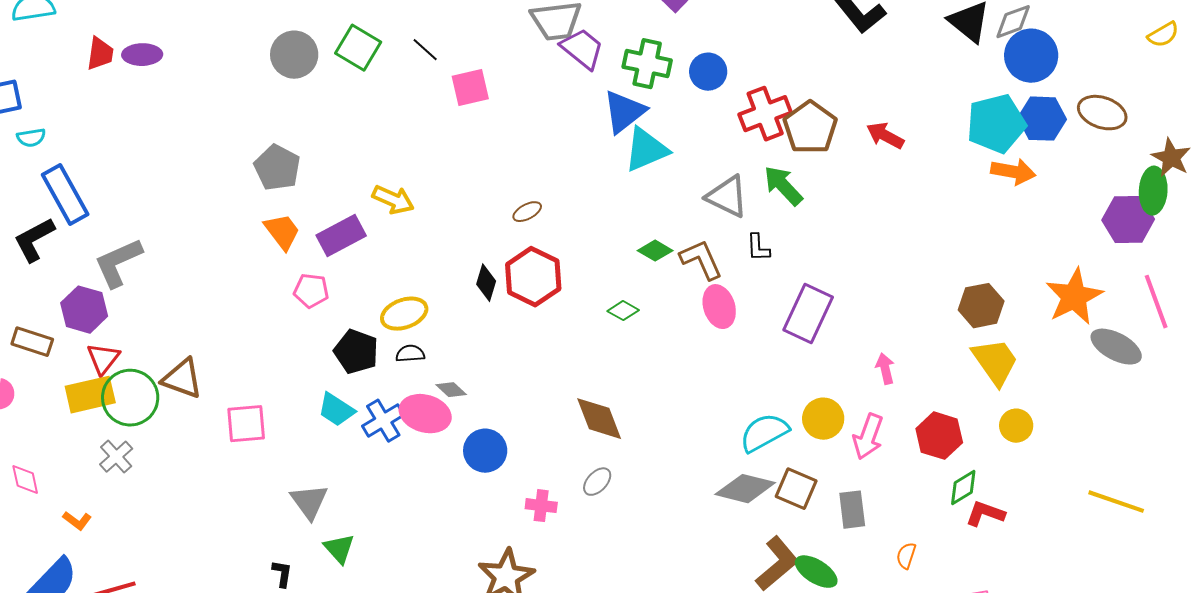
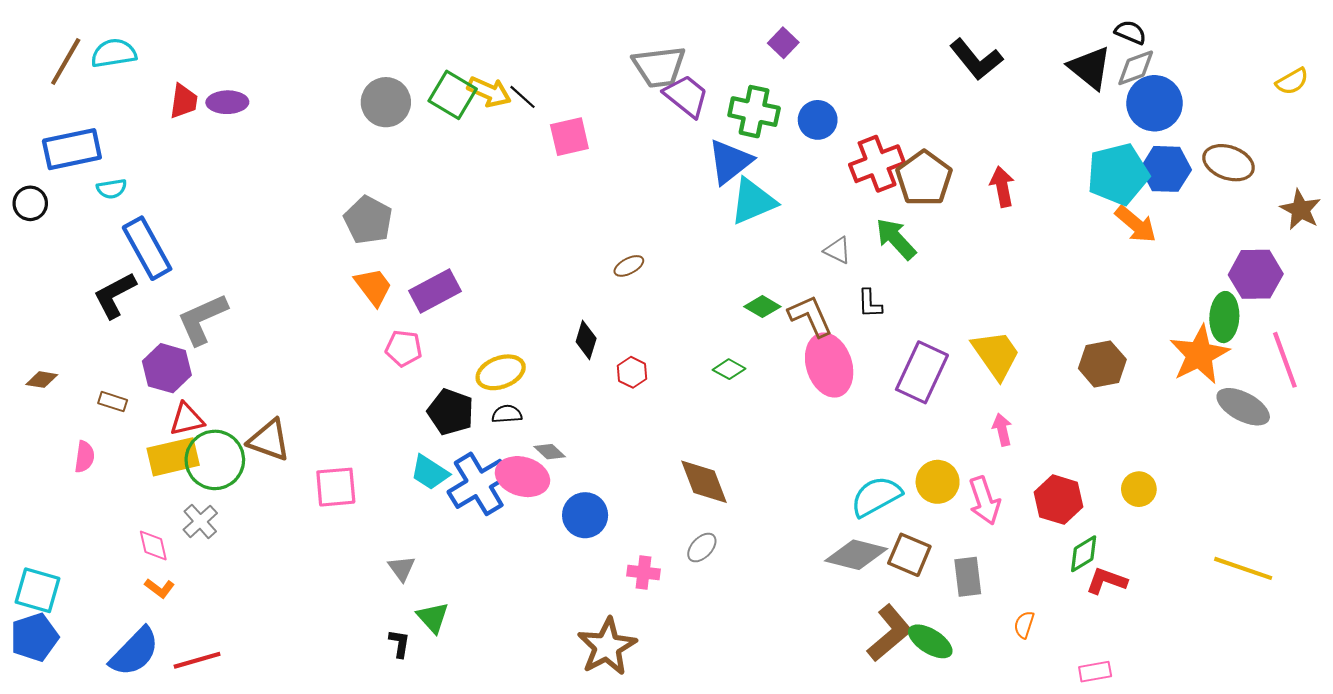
red arrow: (885, 136) -> (1002, 187), turned 51
orange arrow: (1013, 172) -> (1136, 224), turned 30
green ellipse: (1153, 191) -> (1224, 317), moved
gray triangle: (727, 197) -> (837, 250), size x0.6
yellow arrow: (393, 200) -> (489, 92), moved
red hexagon: (533, 277) -> (632, 372), moved, size x0.5
pink ellipse: (719, 307) -> (829, 365), size x1.4
brown rectangle: (32, 342) -> (113, 402), size x0.7
red triangle: (103, 359) -> (187, 419), turned 39
yellow trapezoid: (995, 362) -> (996, 355), moved
blue cross: (383, 421) -> (479, 484), size x1.4
pink arrow: (868, 437) -> (985, 501), turned -39
pink diamond: (25, 480) -> (153, 545), moved
gray triangle: (309, 502) -> (402, 568), size x0.7
black L-shape: (282, 574) -> (399, 643), moved

